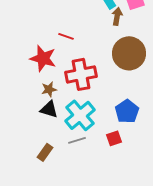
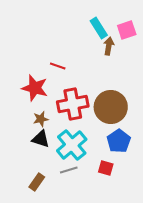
brown circle: (129, 53) -> (111, 107), moved
red square: (114, 138) -> (106, 168), turned 35

